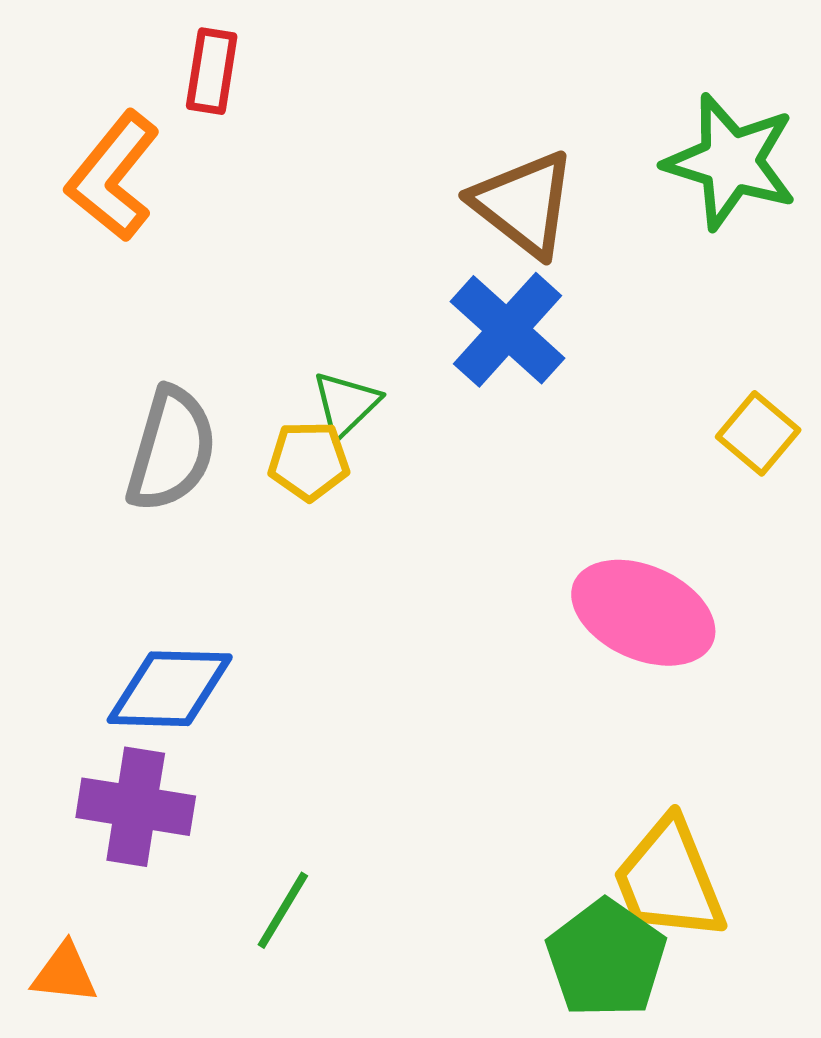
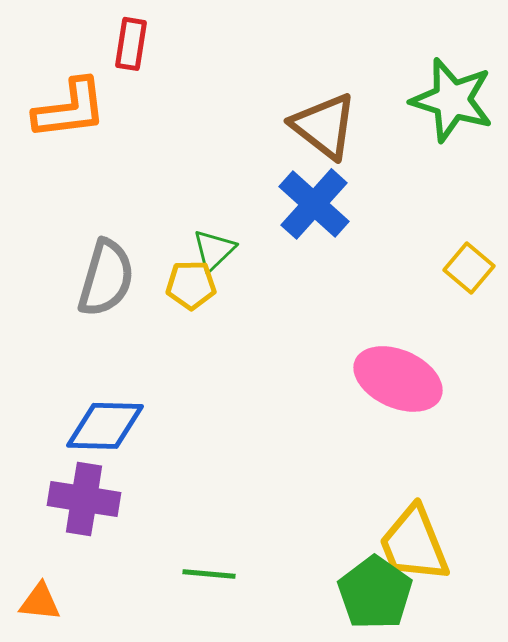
orange L-shape: (113, 176) -> (70, 109), turned -136
green line: (283, 910) -> (209, 574), moved, turned 64

